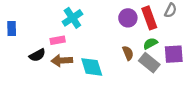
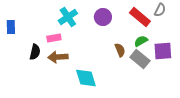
purple circle: (128, 18) -> (103, 17), moved
red rectangle: (149, 18) -> (140, 17), turned -30
black semicircle: (37, 55) -> (35, 52), turned -49
cyan diamond: (92, 67) -> (86, 78), moved

